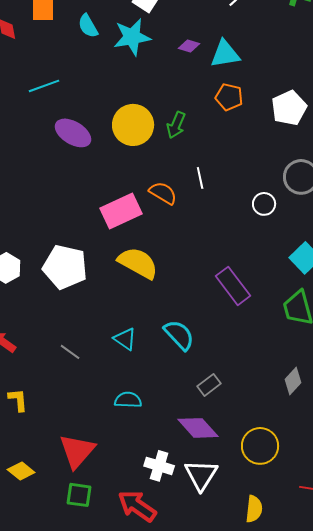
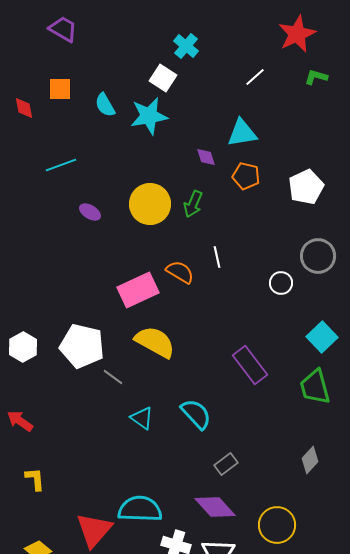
purple diamond: (189, 46) -> (206, 157), moved, turned 55
purple ellipse: (73, 133) -> (90, 212), size x0.6
gray line: (70, 352) -> (113, 377), moved
cyan semicircle: (128, 400) -> (140, 509), moved, size x1.6

